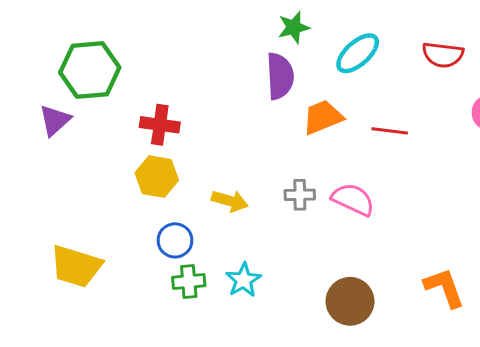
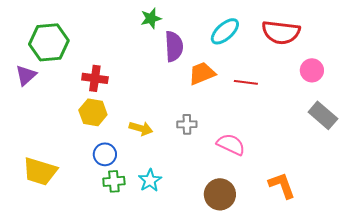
green star: (294, 27) -> (151, 18), moved
red semicircle: (443, 55) -> (281, 32), size x1.4
pink semicircle: (353, 199) -> (231, 144), moved

